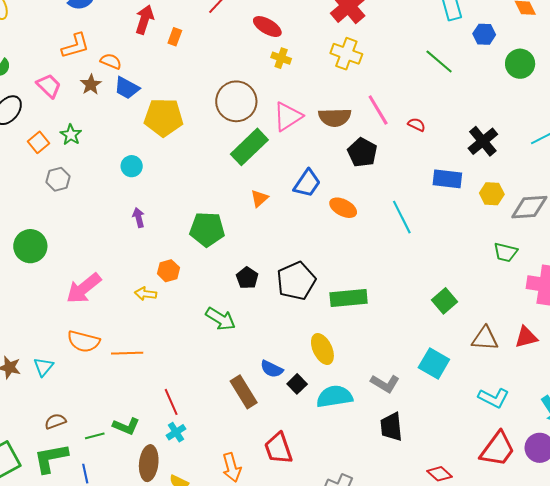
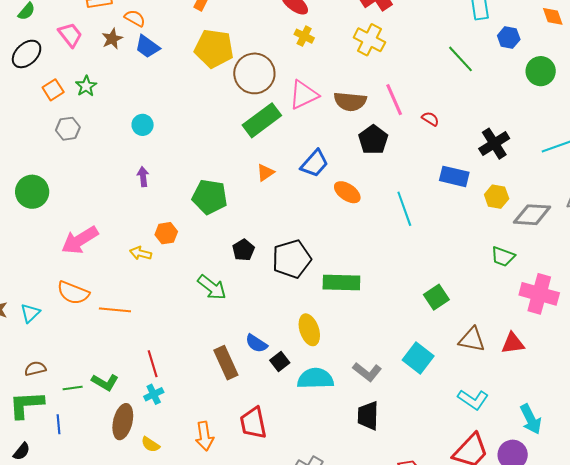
yellow pentagon: (164, 117) -> (214, 48), moved

